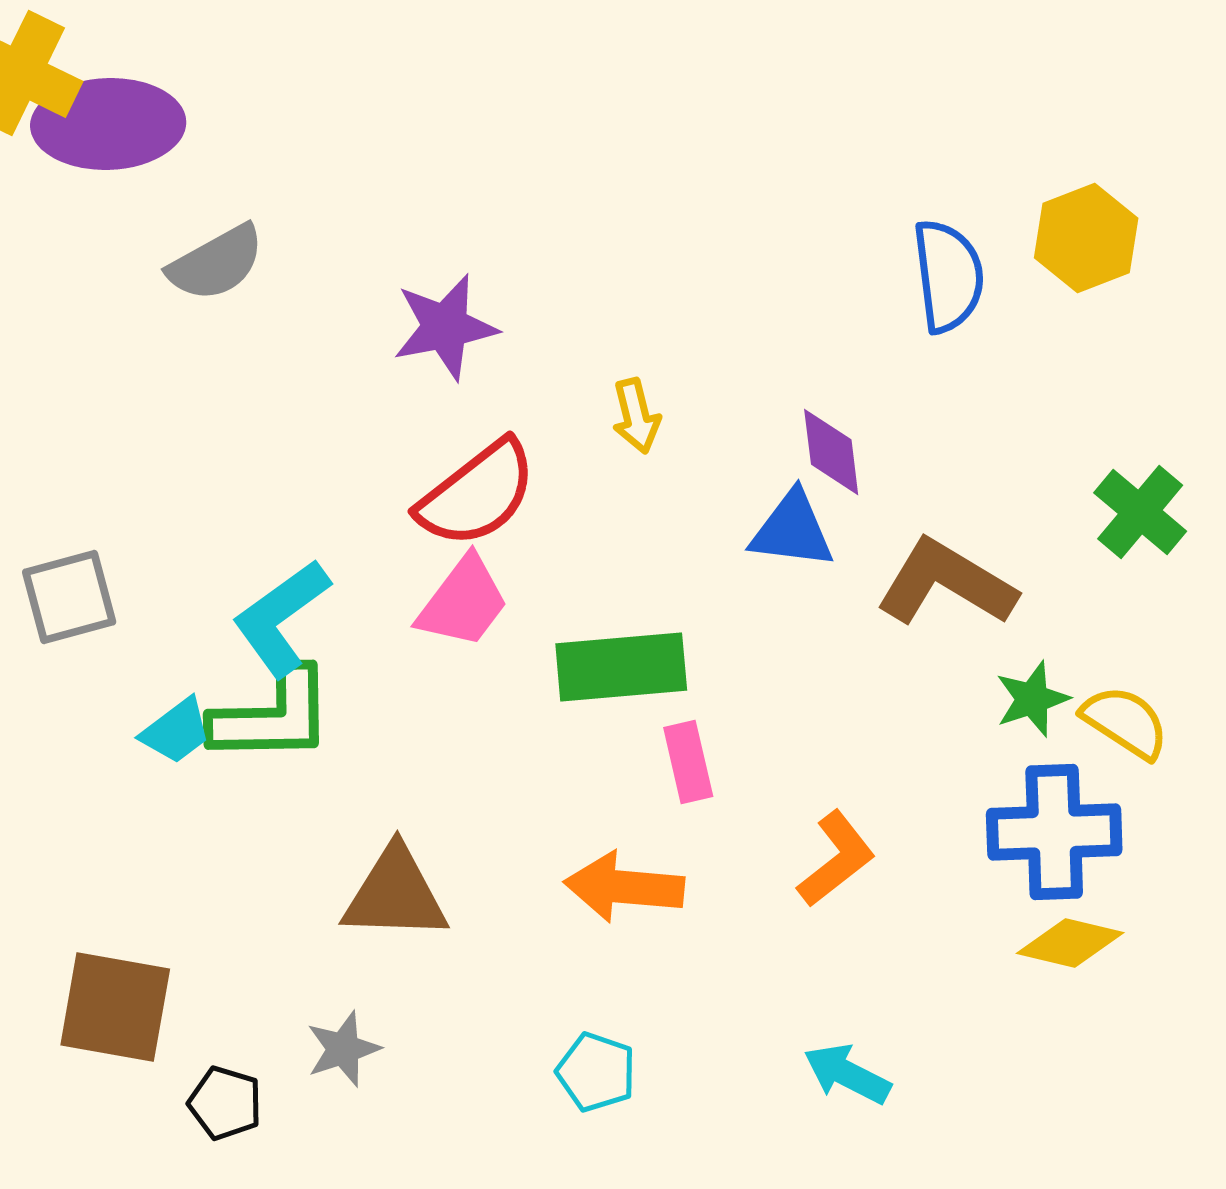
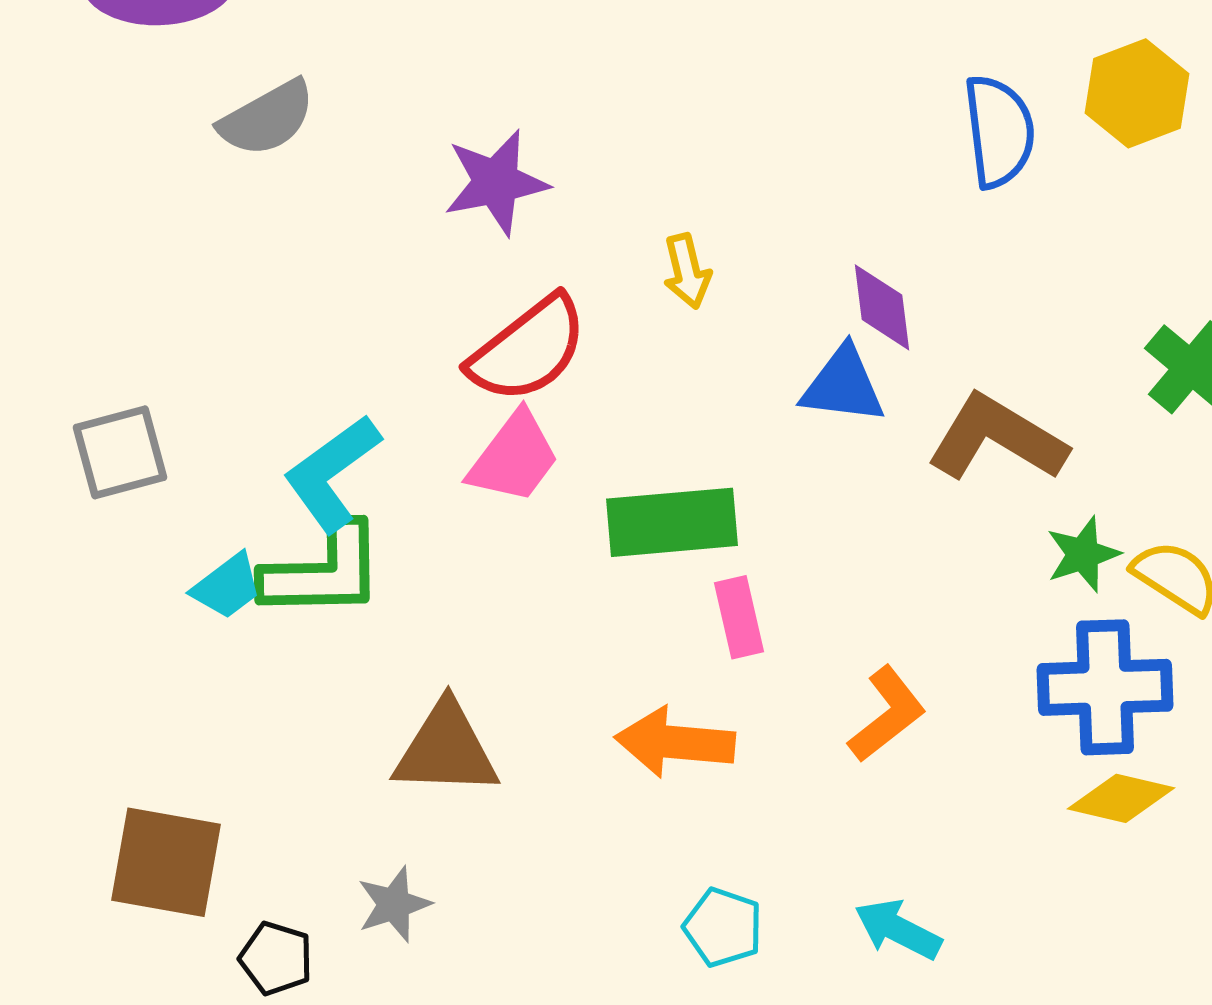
cyan pentagon: (596, 1072) -> (723, 927), moved

